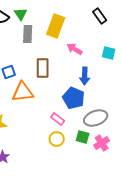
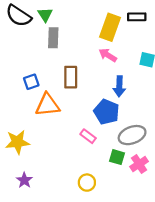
black rectangle: (100, 16) -> (137, 17), turned -56
yellow rectangle: (56, 26) -> (110, 27), moved
yellow circle: (57, 139) -> (87, 183), moved

